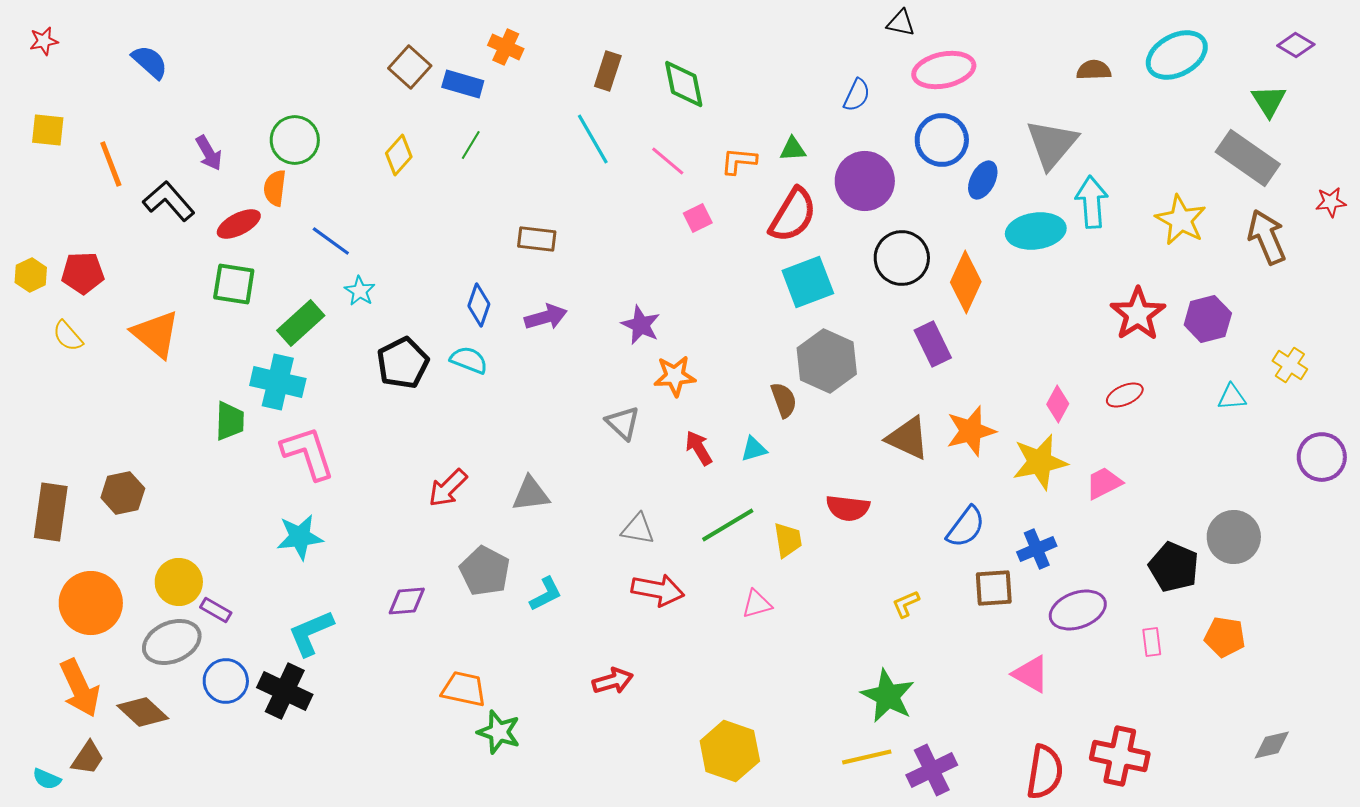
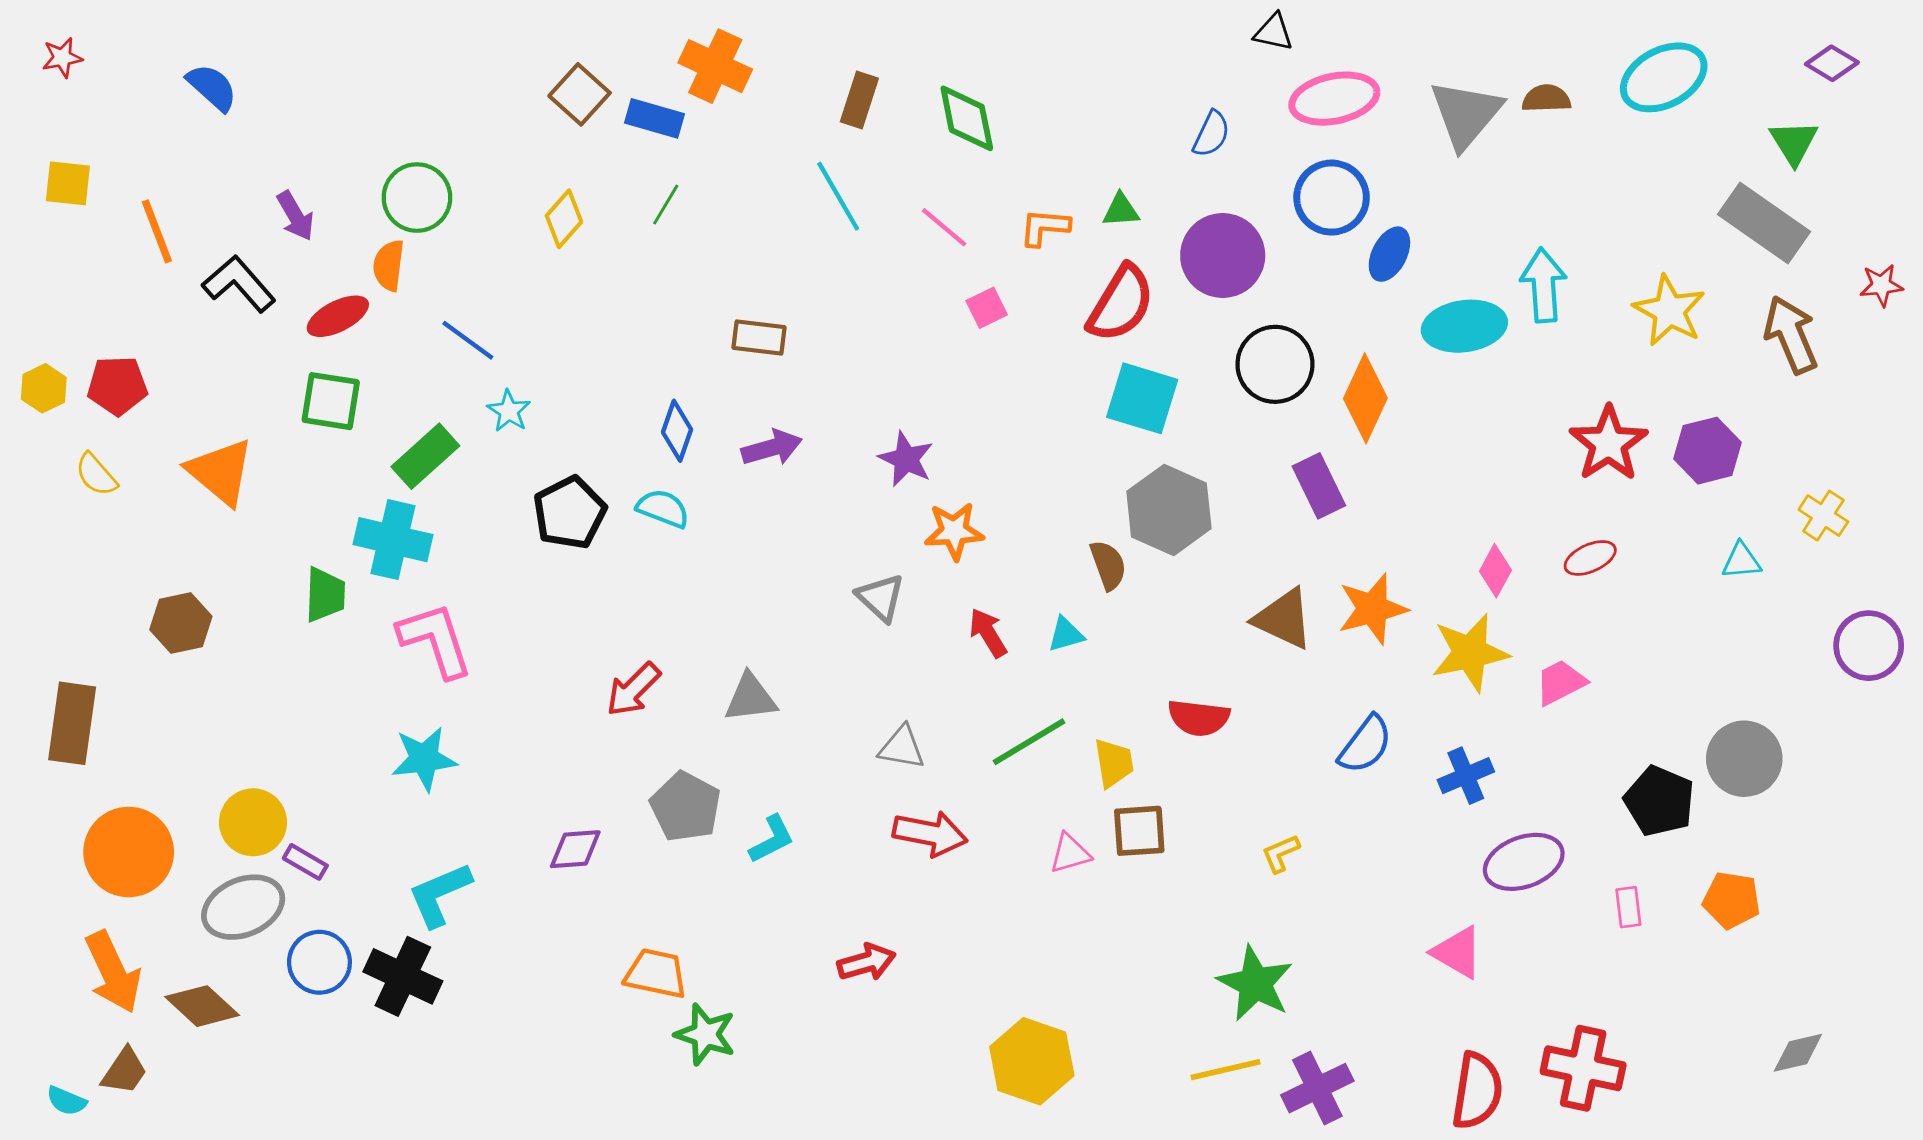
orange cross: (506, 47) -> (715, 66), size x1.4
gray triangle: (1052, 144) -> (1466, 114), moved
cyan square: (808, 282) -> (1142, 398), turned 38
brown hexagon: (123, 493) -> (181, 623), moved
brown square: (994, 588) -> (1139, 831), moved

